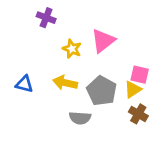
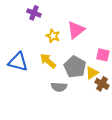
yellow arrow: (65, 83) -> (48, 61), turned 30
blue triangle: (24, 84) -> (18, 62), size x1.5
yellow triangle: (133, 89) -> (92, 73), moved

